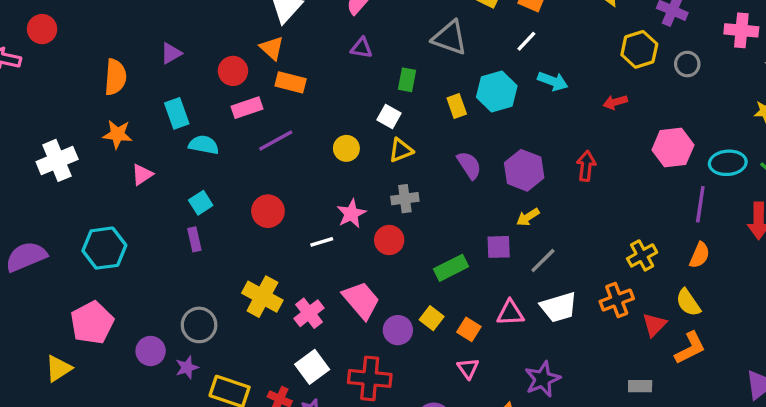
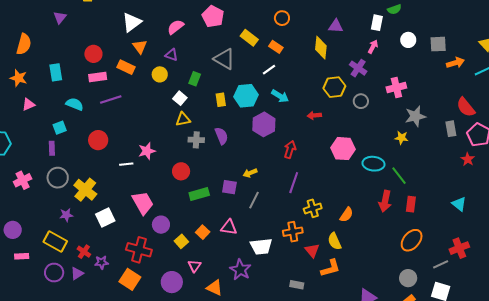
pink cross: (741, 30) -> (396, 88), turned -30
orange triangle: (272, 48) -> (140, 47), moved
purple triangle: (171, 53) -> (60, 18), moved, turned -32
cyan semicircle: (204, 145) -> (75, 104), moved
yellow circle: (346, 148) -> (160, 74), moved
purple hexagon: (524, 170) -> (264, 124), moved
gray cross: (405, 199) -> (196, 140), moved
purple line: (700, 204) -> (294, 183), moved
red circle: (389, 240) -> (181, 171), moved
gray line: (543, 260) -> (254, 200), turned -30
white trapezoid: (559, 307) -> (261, 246), moved
pink cross: (309, 313) -> (23, 180), moved
yellow square: (432, 318) -> (181, 241), moved
gray circle: (199, 325) -> (58, 178), moved
red triangle: (654, 325) -> (312, 250), turned -35
purple circle: (151, 351) -> (13, 230), moved
purple star: (187, 367) -> (66, 215), moved
white square: (312, 367) -> (105, 217), moved
pink triangle: (468, 368) -> (194, 266), moved
purple star: (542, 379) -> (240, 270), turned -30

